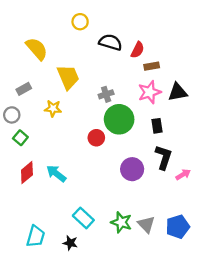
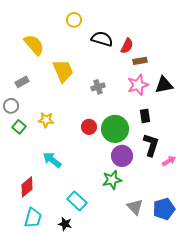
yellow star: (53, 108) -> (46, 120), moved
green circle: (119, 119) -> (115, 129), moved
red diamond: (27, 172) -> (27, 187), moved
green star: (121, 222) -> (112, 180), moved, turned -30

